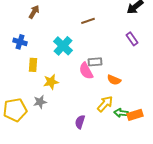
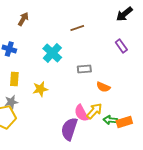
yellow rectangle: (33, 65) -> (14, 79), moved
pink semicircle: (86, 71) -> (81, 113), moved
gray star: (40, 102) -> (11, 102), moved
purple semicircle: (80, 122) -> (69, 129), size x1.6

